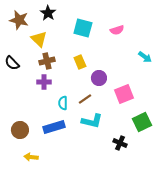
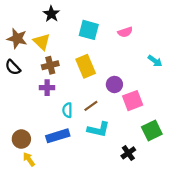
brown star: (19, 20) -> (17, 38), moved
yellow rectangle: (80, 62) -> (86, 66), size x1.5
purple circle: (99, 78) -> (114, 84), moved
black cross: (120, 143) -> (128, 153), turned 32
yellow arrow: (31, 157) -> (29, 159), moved, turned 48

